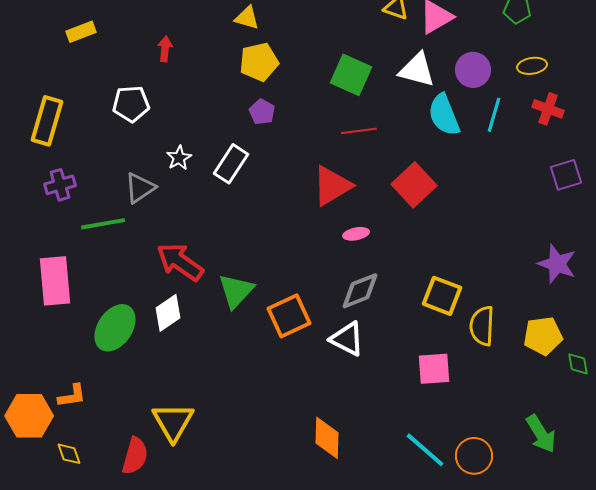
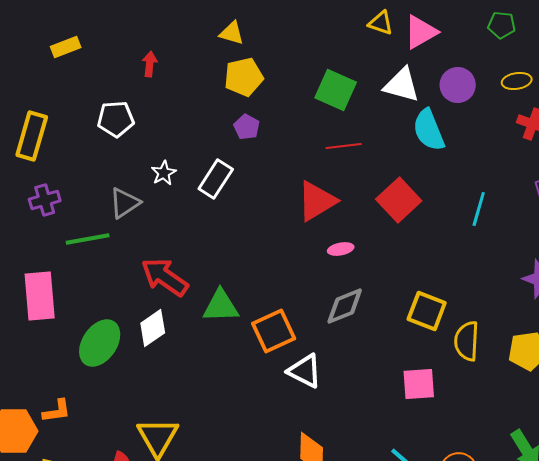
cyan line: (494, 115) -> (479, 209), moved
green triangle: (236, 291) -> (221, 306), turned 45
white triangle: (347, 339) -> (305, 371), moved

